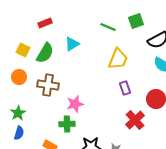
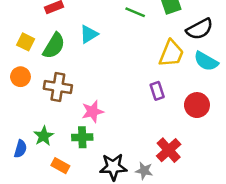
yellow trapezoid: (118, 59) -> (171, 54), moved
green star: (18, 113) -> (44, 136), moved
red cross: (135, 120) -> (169, 150), moved

